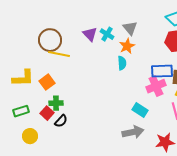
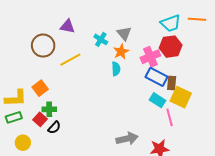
purple triangle: (90, 34) -> (67, 26), moved, turned -35
yellow line: (59, 54) -> (70, 60), moved, turned -40
blue rectangle: (162, 71) -> (156, 77), turned 30
yellow L-shape: (23, 78) -> (16, 98), moved
pink cross: (156, 86) -> (150, 57), moved
cyan rectangle: (140, 110) -> (157, 100), moved

